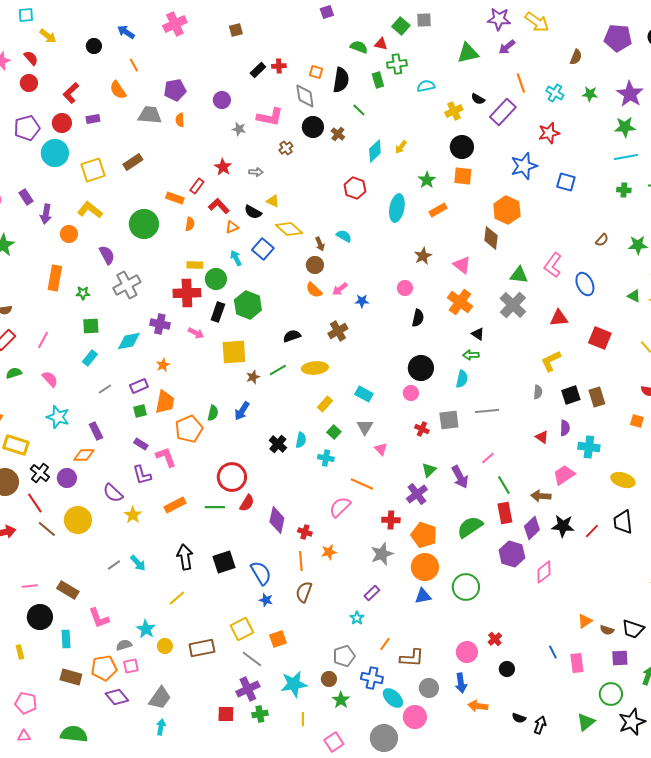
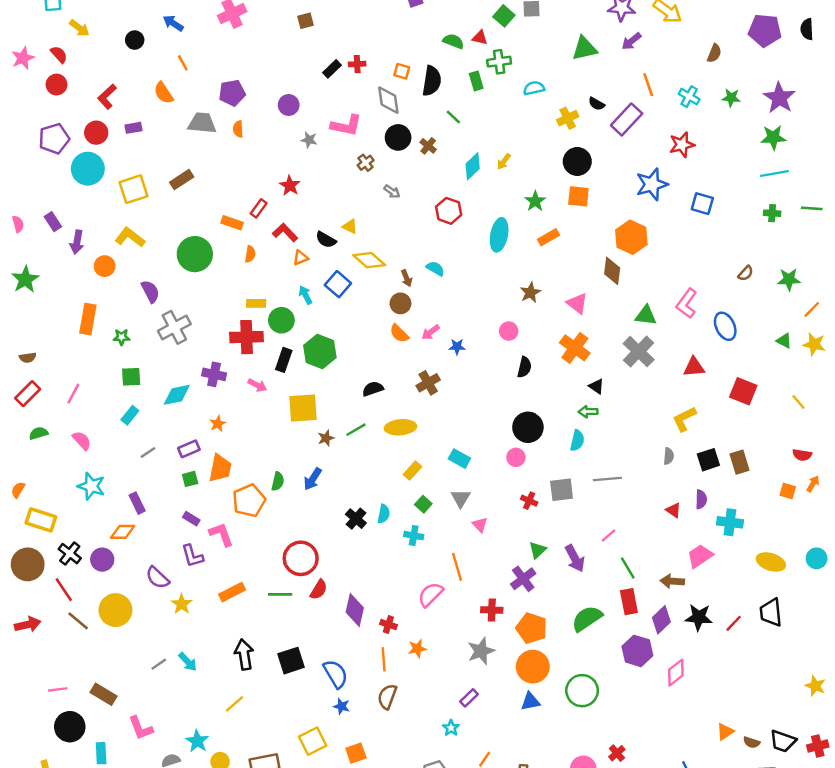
gray arrow: (256, 172) -> (392, 192), moved, turned 32
orange line: (362, 484) -> (457, 567), turned 50

